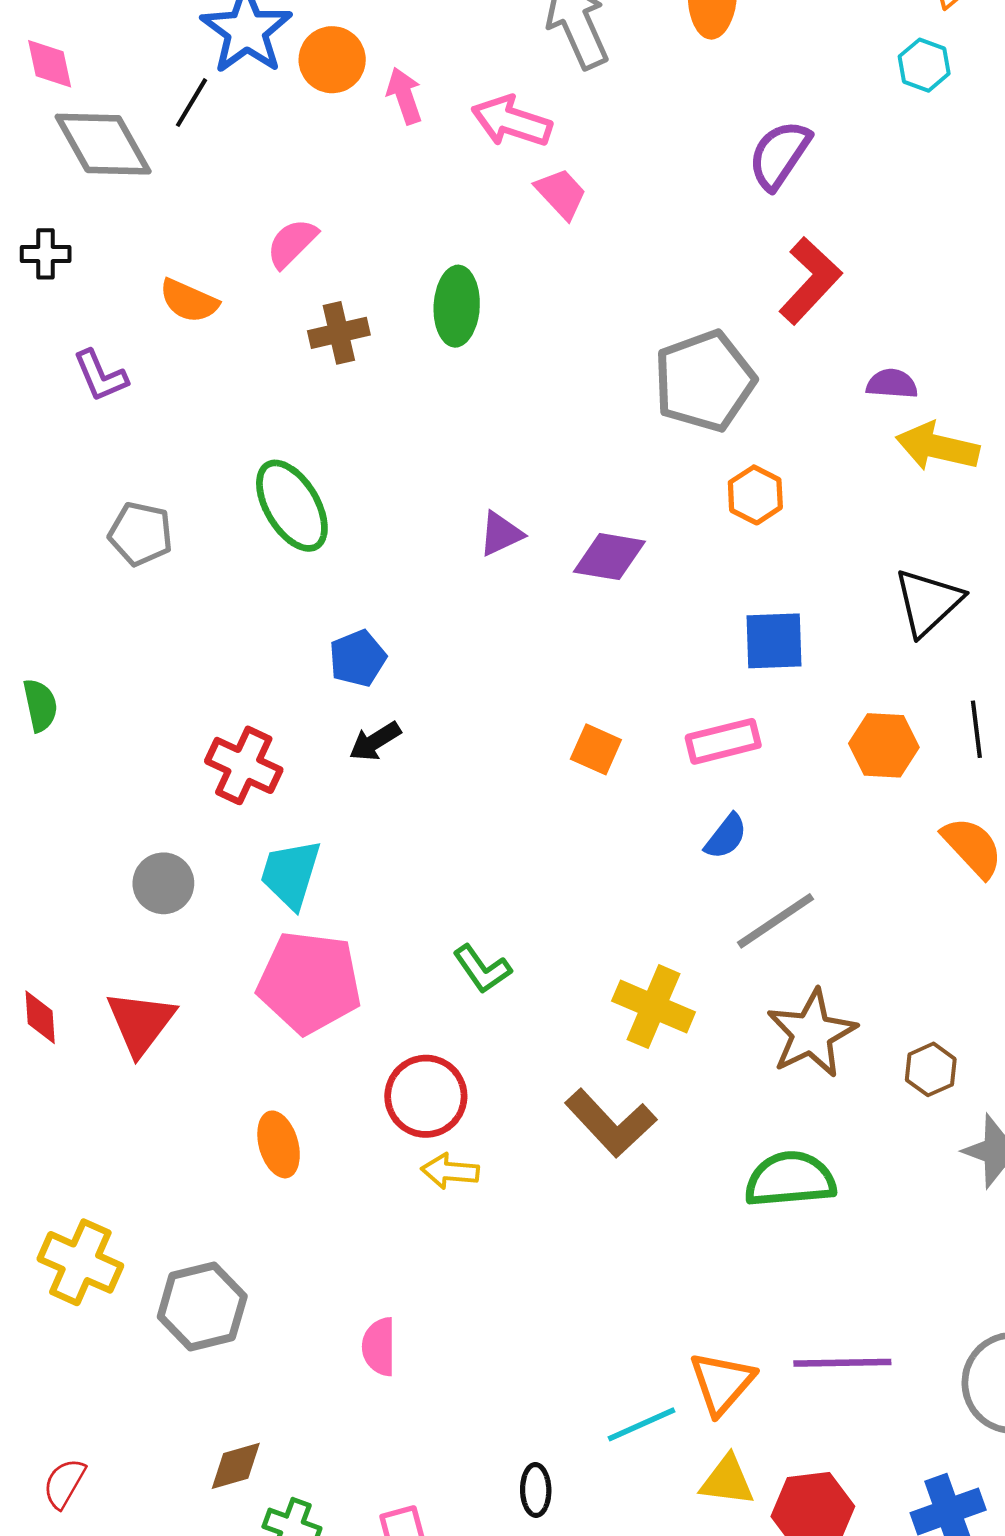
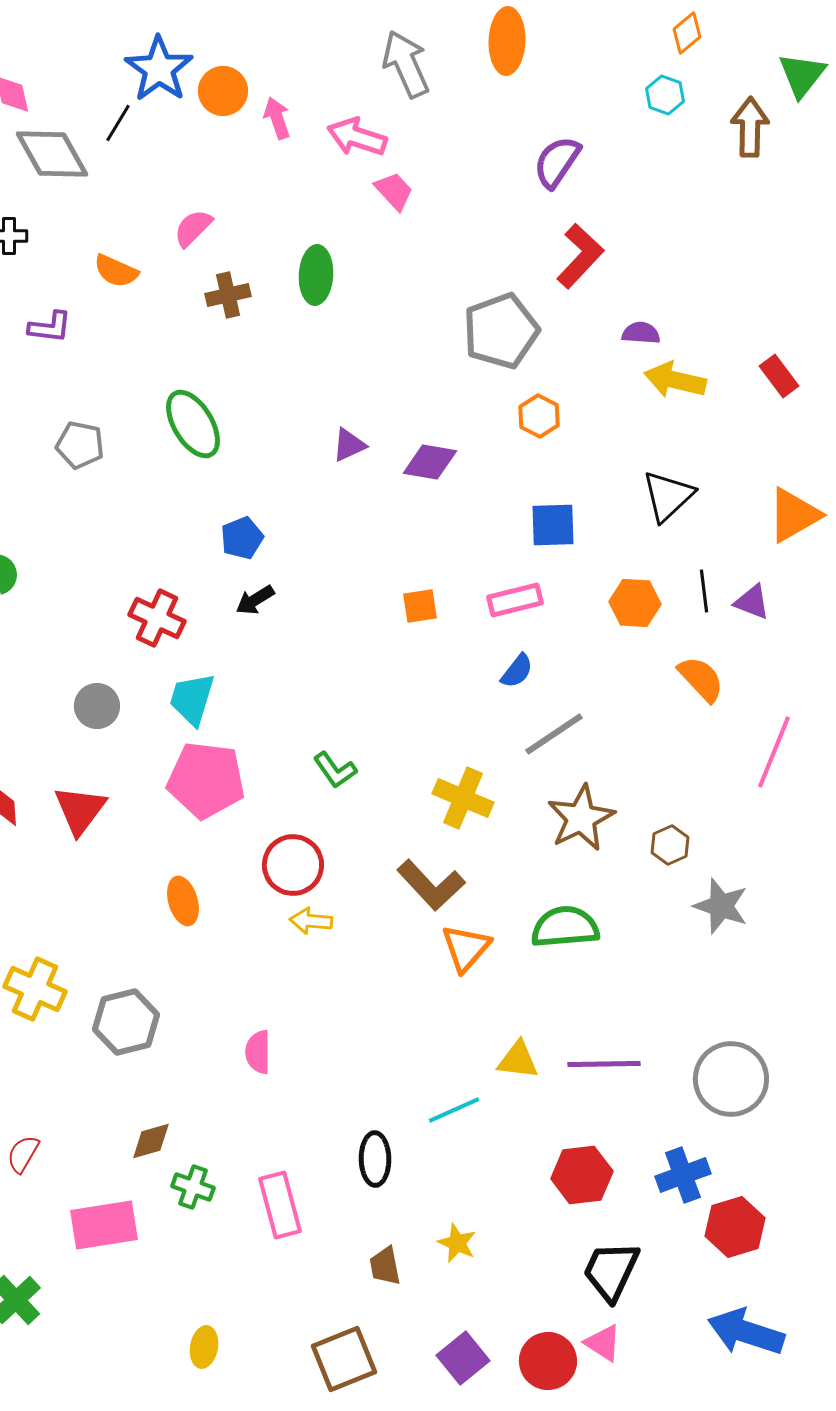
purple L-shape: (100, 376) -> (50, 327), turned -60
orange square: (596, 749) -> (420, 606), turned -33
orange triangle: (722, 1383) -> (466, 948), moved
yellow triangle: (727, 1481) -> (518, 1060), moved
black ellipse: (536, 1490) -> (375, 1159), size x1.4

